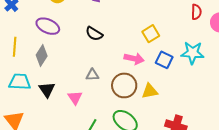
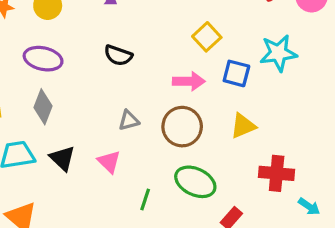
yellow triangle: (150, 91) -> (243, 126), moved

